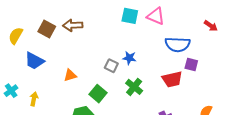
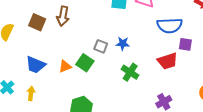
brown arrow: (73, 25) -> (63, 16), turned -72
blue trapezoid: (34, 61) -> (36, 65), moved
gray square: (111, 66) -> (101, 46), moved
green square: (98, 94) -> (85, 63), moved

